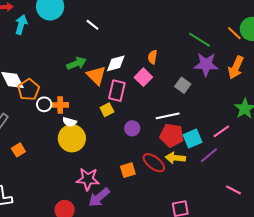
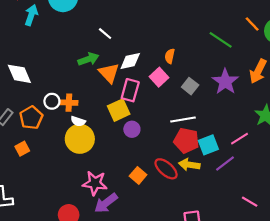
white line: (92, 25) -> (105, 34), moved
orange line: (234, 33) -> (252, 24), moved
purple star: (206, 64) -> (225, 82), moved, turned 30
gray square: (183, 85) -> (190, 86), moved
orange pentagon: (29, 90) -> (31, 118), moved
yellow square: (107, 110) -> (119, 110), size x1.5
purple circle: (132, 128) -> (132, 129), moved
orange square: (128, 170) -> (138, 175), turned -35

